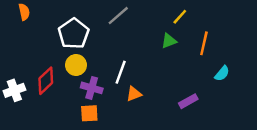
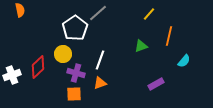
white pentagon: (74, 34) -> (75, 28), moved
green triangle: (169, 41) -> (141, 46), moved
orange triangle: (134, 94) -> (100, 83), moved

